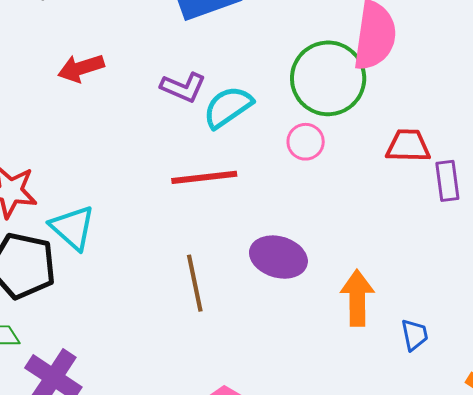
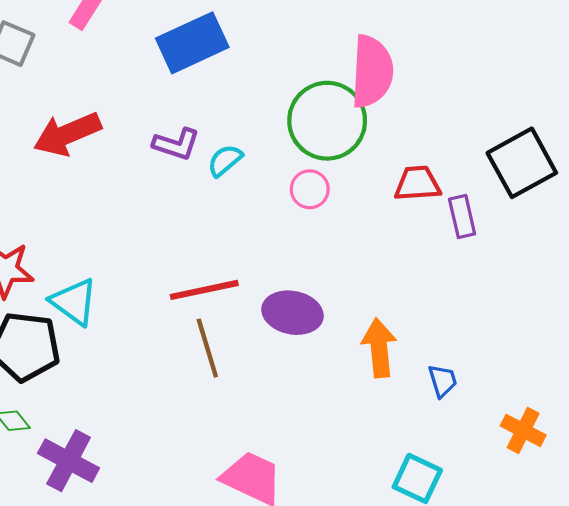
red arrow: (81, 68) -> (67, 134), size x1.4
cyan semicircle: (228, 107) -> (225, 160), size x0.7
red line: (204, 177) -> (204, 290), moved

